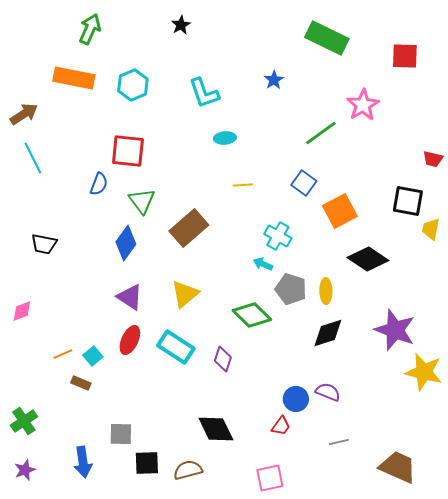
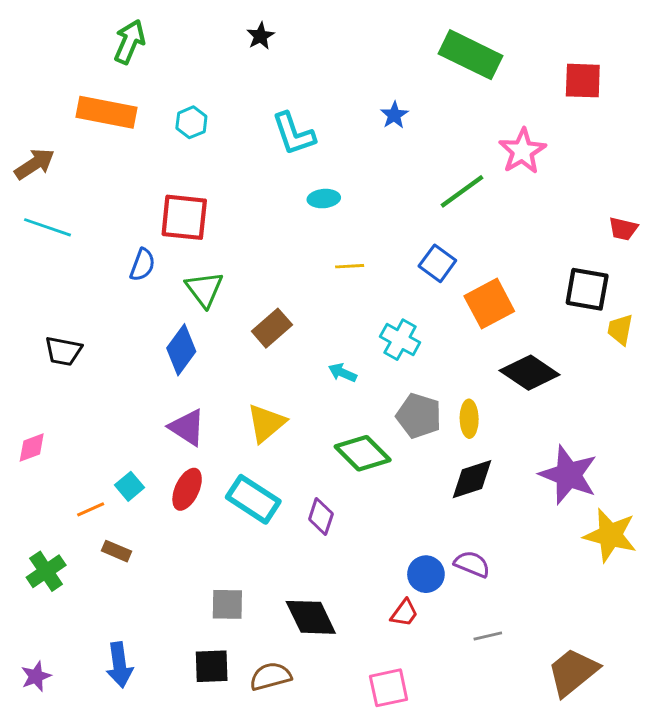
cyan hexagon: (133, 85) -> (191, 122), size x0.7
cyan line: (33, 158) -> (47, 227), turned -44
brown rectangle: (189, 228) -> (272, 328), size x0.7
cyan arrow: (263, 264) -> (342, 373), moved
cyan square: (93, 356) -> (130, 486), moved
green cross: (24, 421) -> (46, 571), moved
gray square: (121, 434) -> (227, 604), moved
brown trapezoid: (398, 467) -> (573, 672), turned -63

